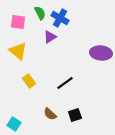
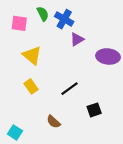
purple triangle: (50, 37) -> (77, 39), moved
yellow triangle: (18, 51) -> (32, 55), moved
black square: (75, 115) -> (94, 110), moved

